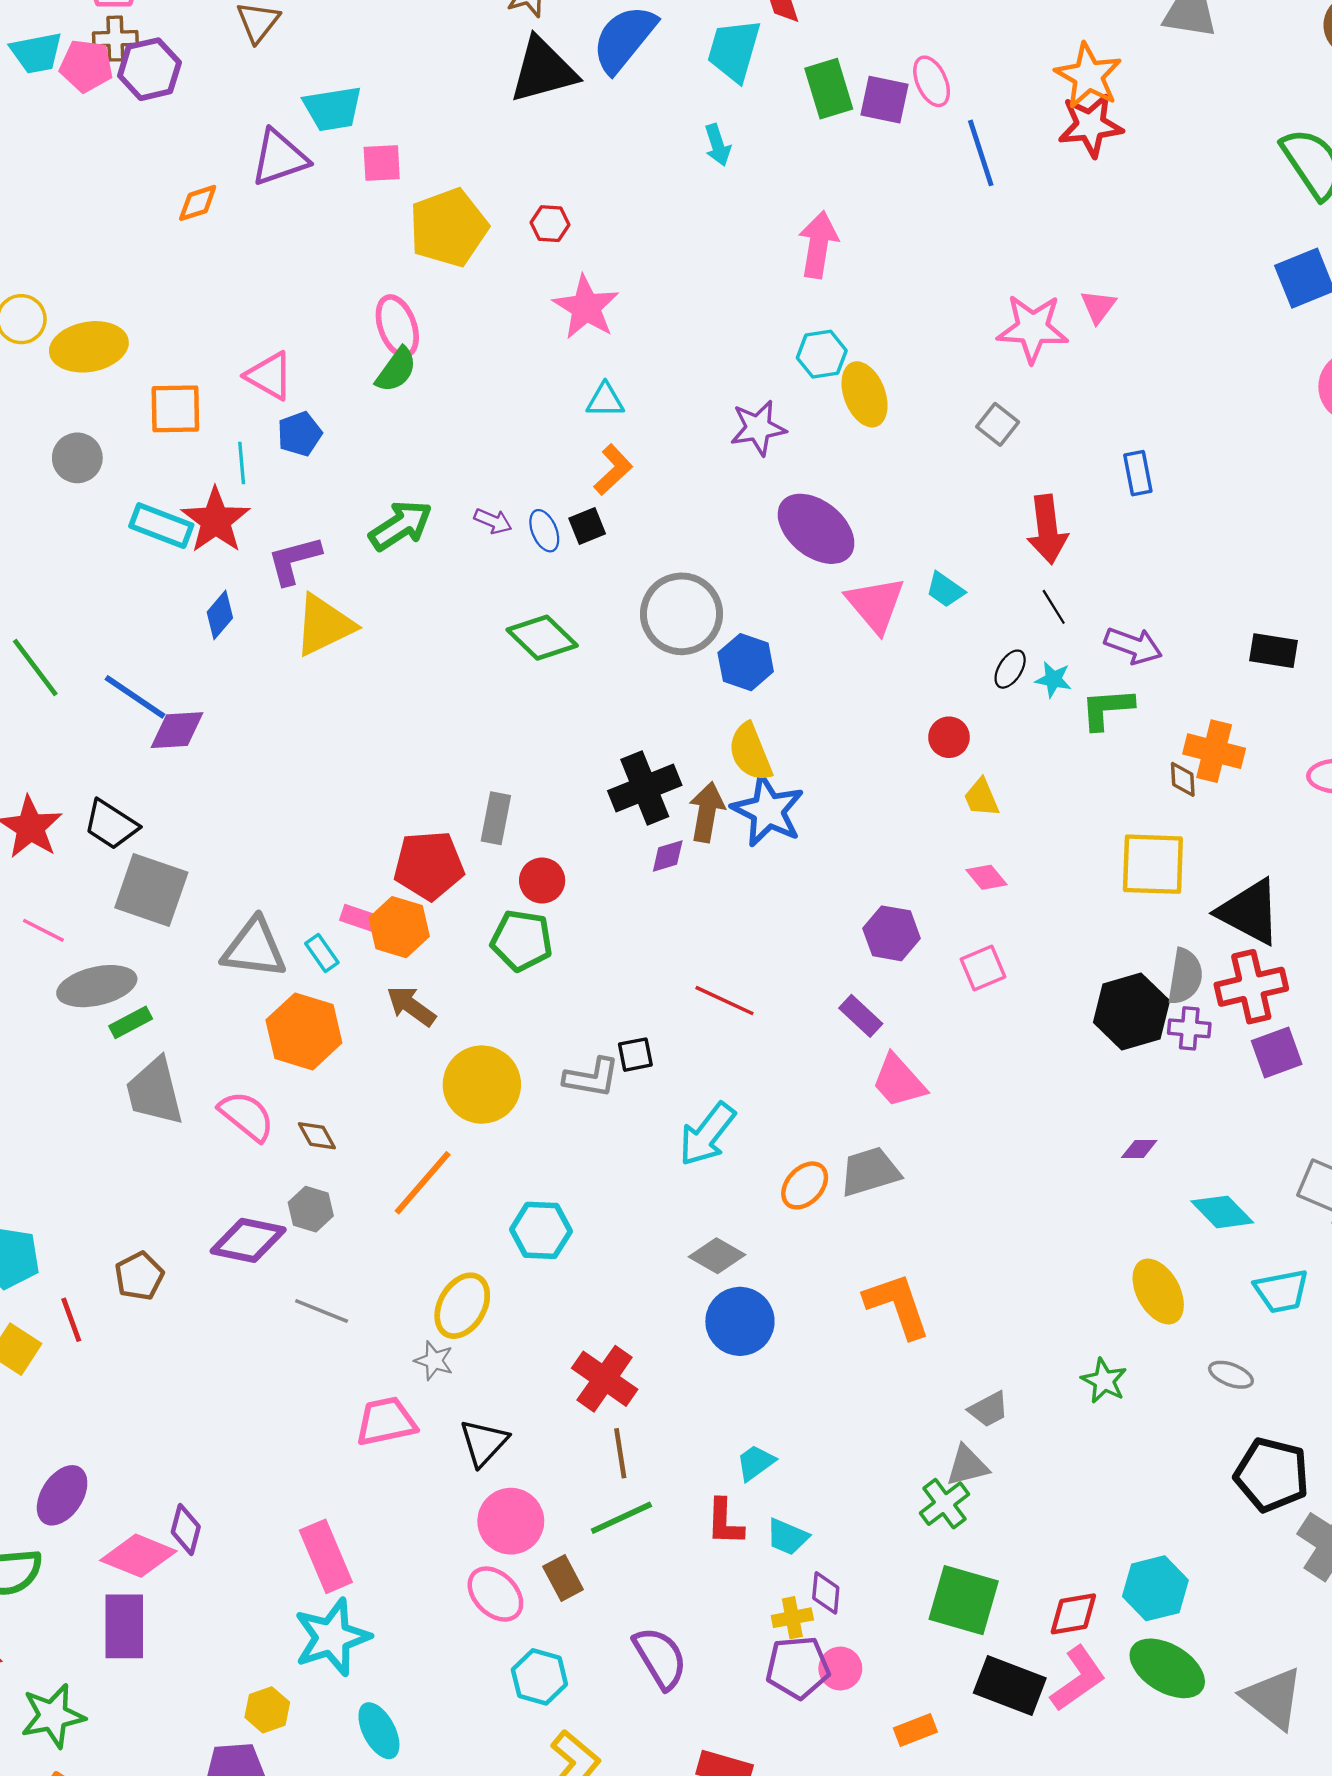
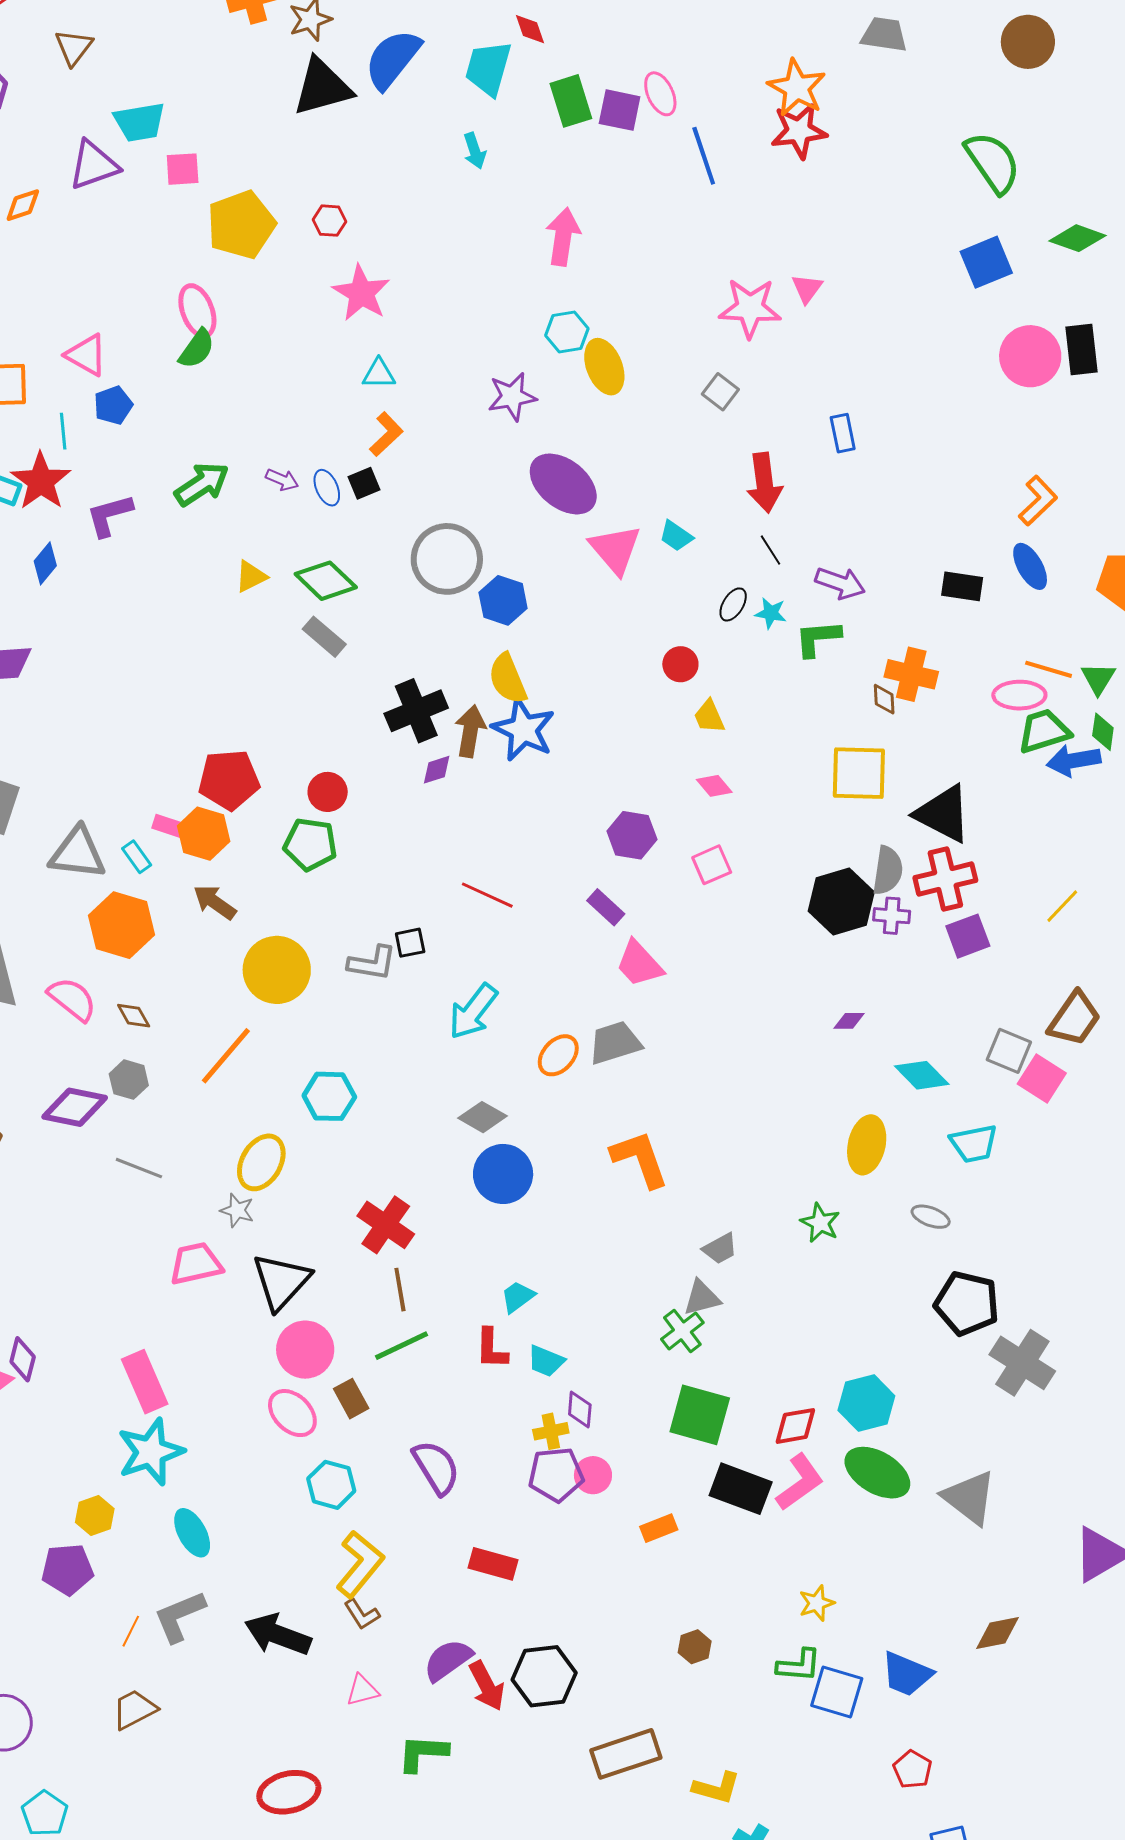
yellow triangle: (324, 625) -> (251, 576), moved, size x0.6
gray rectangle: (496, 818) -> (324, 637), moved, turned -60
yellow ellipse: (1158, 1291) -> (867, 1145), turned 42
black triangle: (484, 1443) -> (281, 1281), size x1.4

